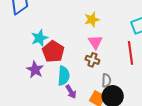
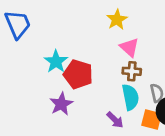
purple star: (35, 70) -> (61, 104), turned 30
cyan semicircle: (64, 76) -> (130, 97), moved

